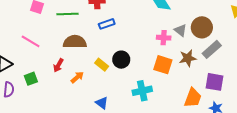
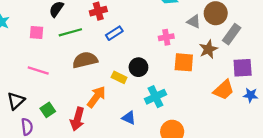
pink cross: (164, 38) -> (166, 37), moved
red arrow: (58, 65) -> (77, 119), moved, size x1.5
orange arrow: (77, 77) -> (96, 97), size x1.5
cyan cross: (142, 91) -> (156, 97), moved
orange trapezoid: (193, 98) -> (224, 90), turned 40

